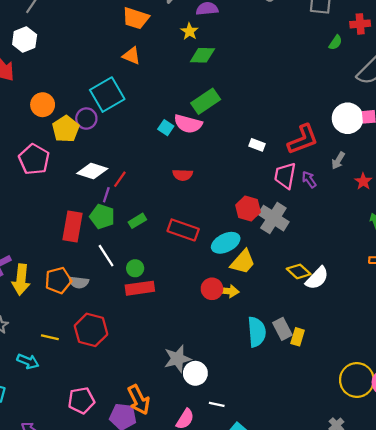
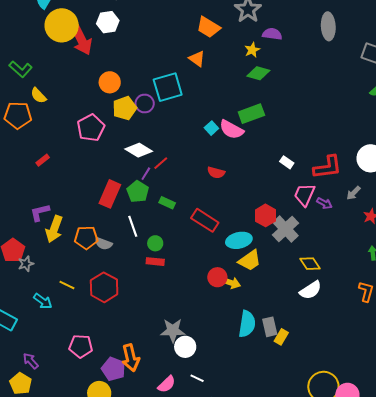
purple arrow: (309, 180) -> (324, 203), turned 140
green rectangle: (137, 221) -> (167, 203), turned 42
yellow diamond: (299, 271) -> (310, 264), moved
red rectangle: (140, 288) -> (155, 262), size x0.7

